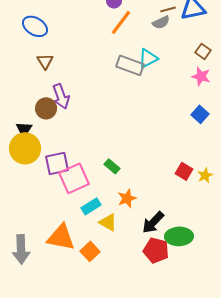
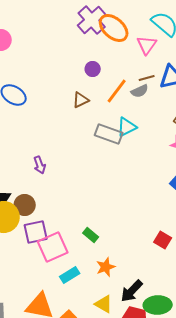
orange line: (121, 22) -> (117, 91), moved
brown triangle: (45, 61) -> (81, 100), moved, turned 36
purple arrow: (61, 96) -> (40, 165), size x0.7
brown circle: (46, 108) -> (25, 205), moved
yellow triangle: (108, 222) -> (104, 304), moved

